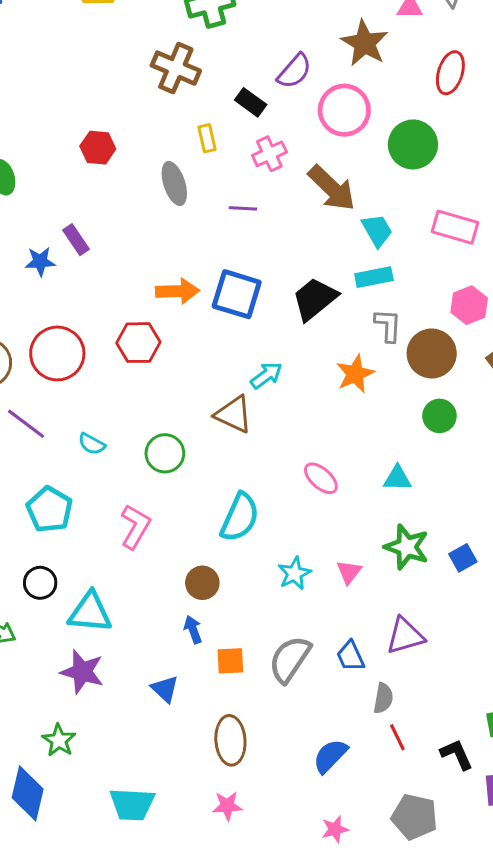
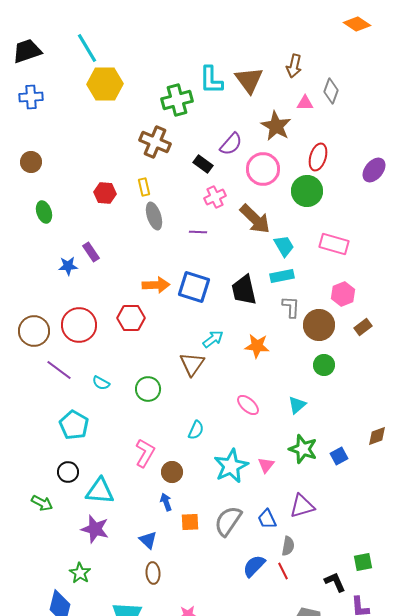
red ellipse: (450, 73) -> (318, 157), moved
yellow rectangle: (207, 138) -> (144, 187), moved
black trapezoid: (315, 299) -> (244, 290), turned -64
orange star: (355, 374) -> (257, 346), moved, turned 30
brown triangle: (234, 414) -> (192, 364), turned 40
cyan triangle: (397, 478) -> (297, 405), turned -42
cyan semicircle: (240, 517) -> (196, 430), size x0.6
pink L-shape: (135, 527) -> (145, 453), moved
cyan star: (294, 573) -> (231, 466), size x1.6
red line: (397, 737) -> (283, 571), moved
brown ellipse: (230, 740) -> (153, 573), moved, size x0.7
blue semicircle: (330, 756) -> (254, 566), moved

